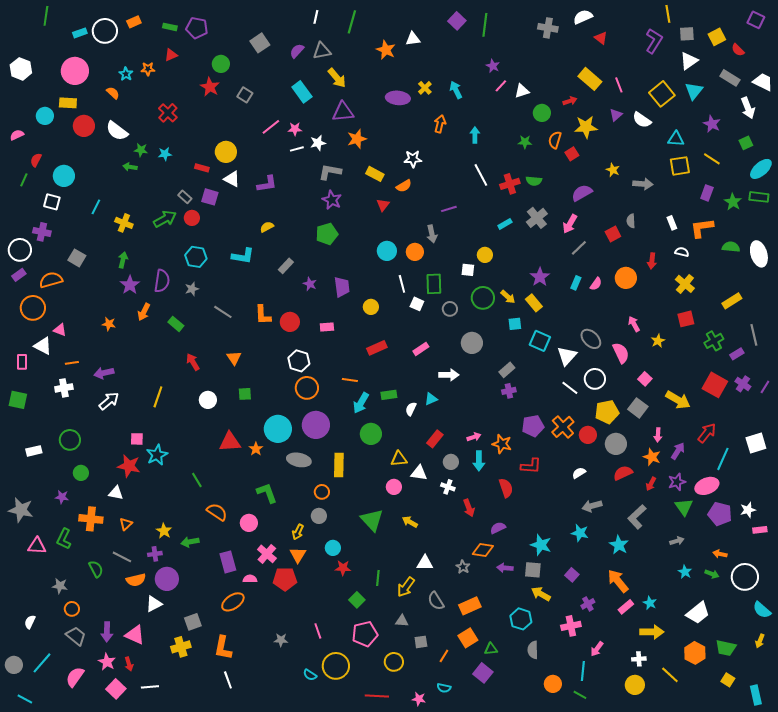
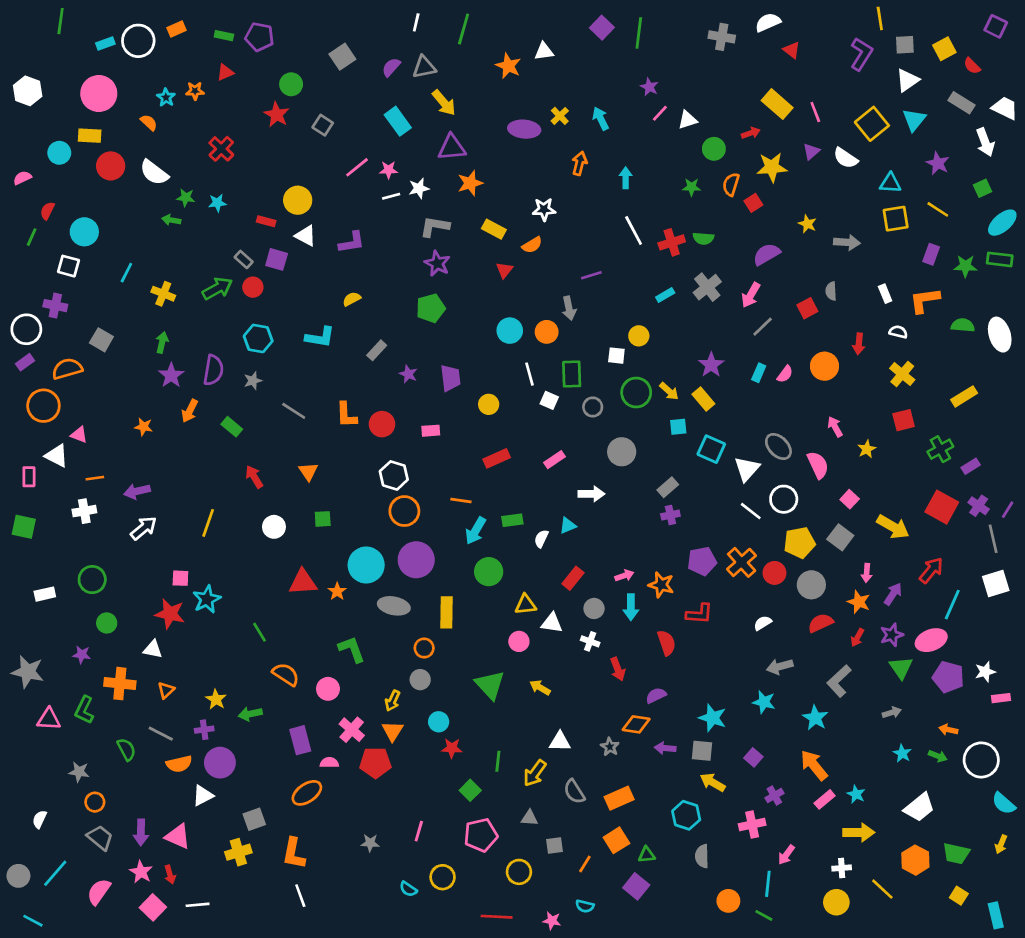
green star: (733, 202) -> (965, 266), turned -30
gray line: (754, 335) -> (993, 539), moved
pink line: (318, 631) -> (419, 831), turned 35
yellow circle: (336, 666) -> (443, 877), size x0.7

